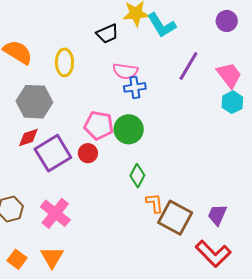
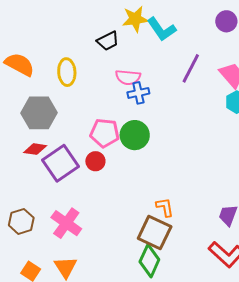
red diamond: (28, 137) -> (35, 149), turned 30
green diamond: (137, 176) -> (149, 261), moved, size x1.4
brown square: (175, 218) -> (155, 233), moved

